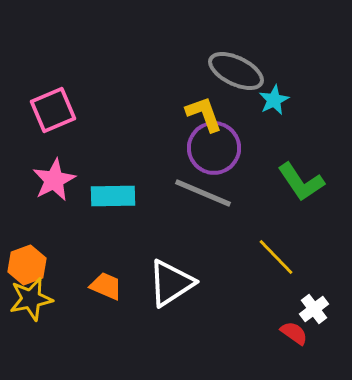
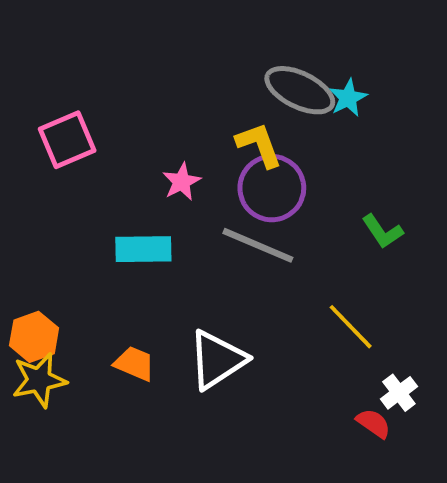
cyan star: (274, 100) -> (348, 98), moved
pink star: (54, 180) -> (182, 182), moved, size x0.7
green L-shape: (301, 182) -> (382, 231), size x0.7

